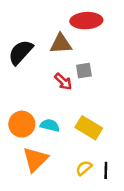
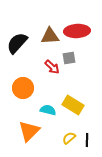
red ellipse: (86, 21) -> (77, 31), moved
orange circle: (22, 124) -> (23, 88), moved
cyan semicircle: (50, 125) -> (48, 110), moved

